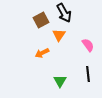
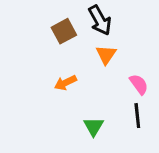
orange triangle: (59, 35) -> (106, 55), moved
pink semicircle: (88, 45) -> (139, 84), moved

